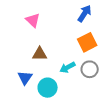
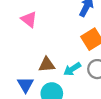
brown triangle: (40, 54) -> (47, 65), moved

